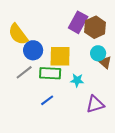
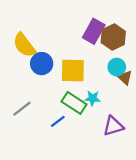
gray line: (24, 72) -> (22, 109), moved
green rectangle: (50, 73) -> (74, 103), moved, turned 30

